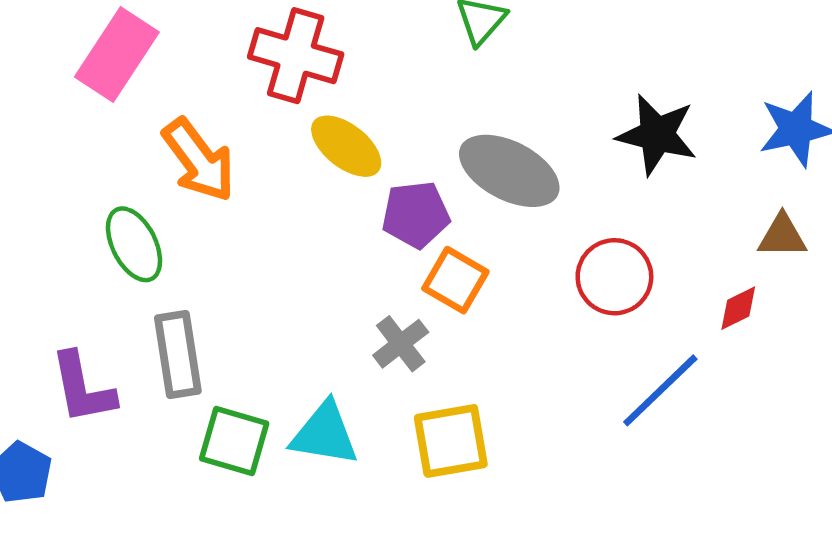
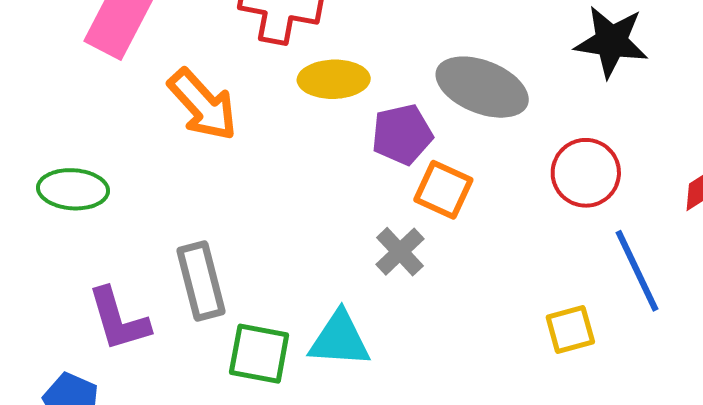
yellow ellipse: (346, 146) -> (334, 79), turned -34
green ellipse: (134, 244) -> (73, 189), moved, turned -54
blue line: (660, 390) -> (637, 271), turned -66
yellow square: (451, 441) -> (570, 330), moved, size x0.7

